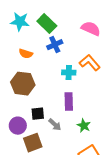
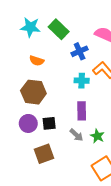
blue cross: (55, 45) -> (80, 51), moved
gray arrow: (55, 125) -> (76, 135), moved
purple circle: (18, 126) -> (28, 123), moved

